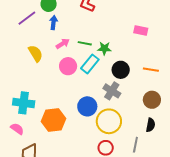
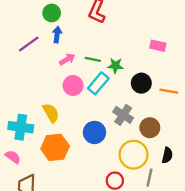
purple line: (27, 18) -> (29, 44), moved
yellow semicircle: (36, 53) -> (51, 113), moved
black circle: (121, 70) -> (141, 83), moved
brown circle: (152, 100) -> (150, 128), moved
yellow circle: (109, 121) -> (134, 155), moved

